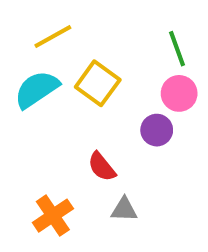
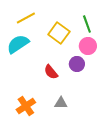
yellow square: (98, 83) -> (59, 33), moved
red semicircle: (102, 167) -> (51, 72), moved

